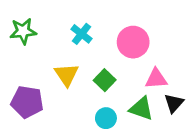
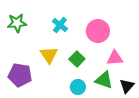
black triangle: (174, 103) -> (127, 86), moved

